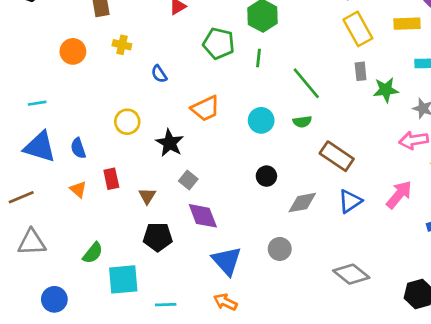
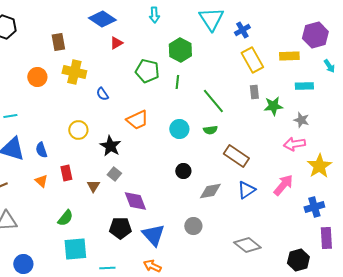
yellow cross: (122, 45) -> (74, 72), size x1.6
gray square: (188, 180) -> (114, 174), moved
black pentagon: (158, 237) -> (120, 228), moved
green semicircle: (93, 253) -> (65, 218), moved

